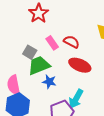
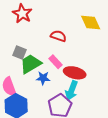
pink rectangle: (52, 43) -> (56, 62), moved
red ellipse: (80, 65) -> (75, 73), moved

